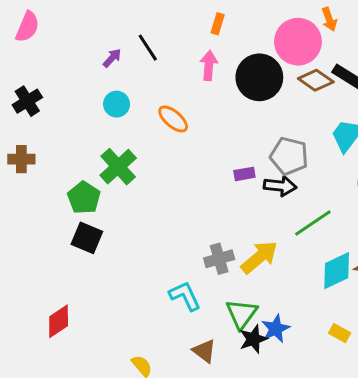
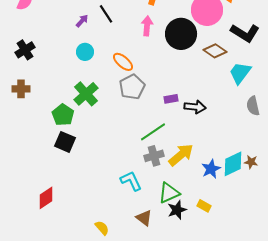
brown diamond: (316, 80) -> (215, 51), moved
gray pentagon: (289, 156) -> (132, 87), moved, turned 30
green line: (313, 223) -> (153, 132), moved
green triangle: (241, 314) -> (169, 193), turned 30
blue star: (276, 329) -> (211, 169), moved
yellow rectangle: (340, 333) -> (204, 206), moved

